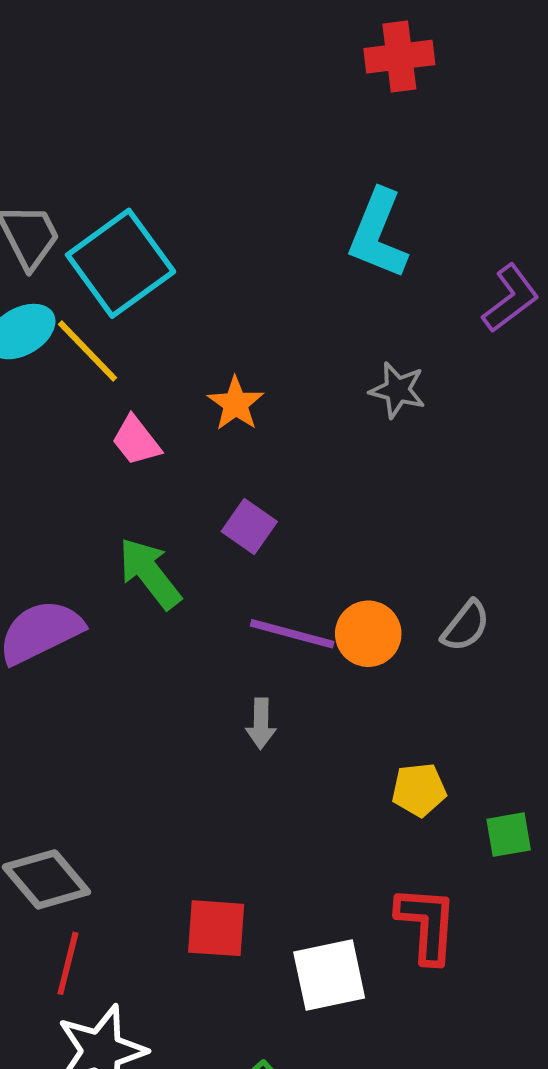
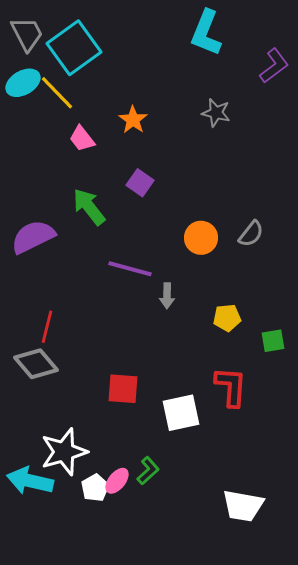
purple line: (292, 634) -> (130, 269), moved
gray arrow: (261, 723) -> (167, 296), moved
red line: (68, 963) -> (47, 327), moved

